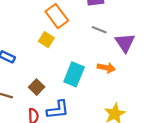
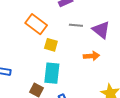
yellow square: (46, 40) -> (51, 45), moved
cyan rectangle: (74, 74) -> (52, 73), moved

